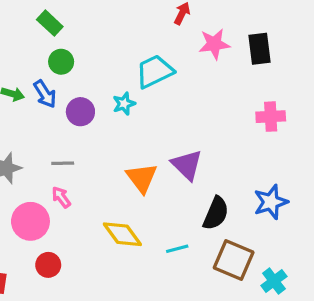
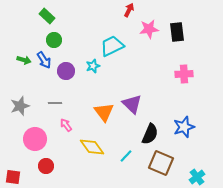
pink arrow: (61, 197) -> (66, 125), moved
cyan line: (177, 249) -> (126, 156), turned -32
cyan cross: (274, 281) -> (197, 177), moved

